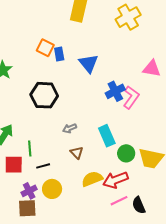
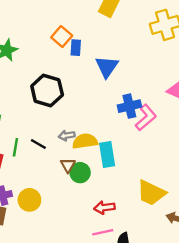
green circle: (126, 153) -> (80, 173), moved
black line: (43, 166) -> (38, 144), moved, turned 32
yellow semicircle: (92, 179) -> (85, 141), moved
red arrow: (115, 180) -> (104, 208), size x0.7

